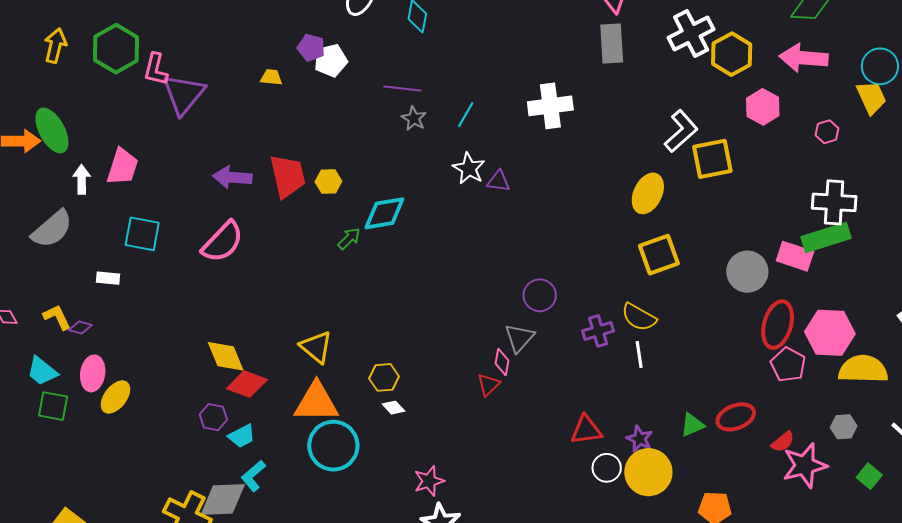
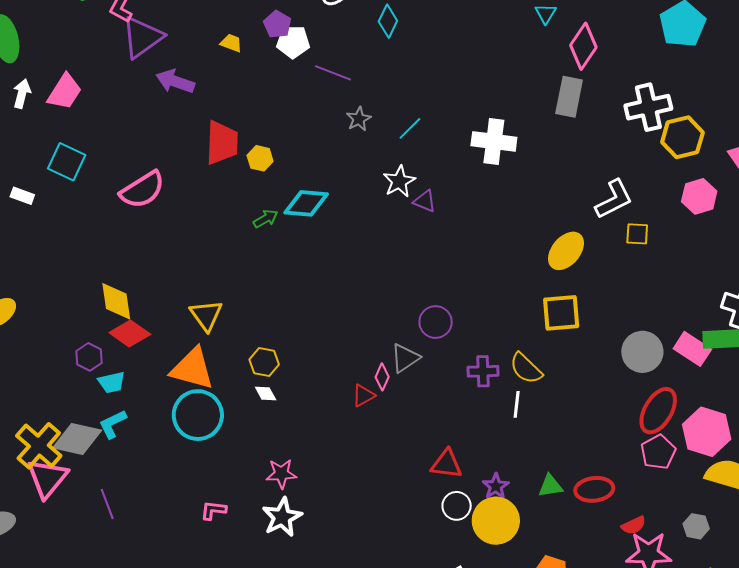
purple line: (402, 89) -> (333, 73), moved
yellow square: (712, 159) -> (637, 234), size x0.6
purple arrow: (232, 177) -> (175, 81), moved

